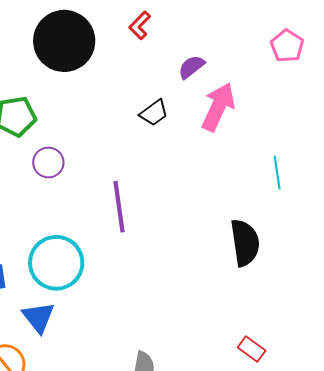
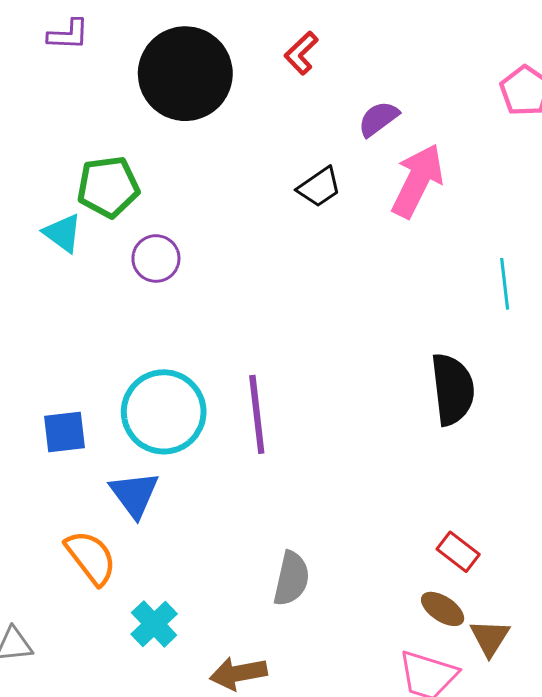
purple line: (119, 207) -> (257, 414), moved

